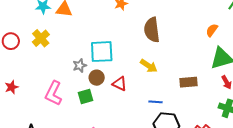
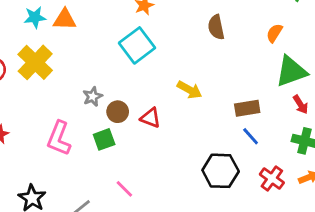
brown semicircle: (152, 30) -> (216, 27), moved, size x0.7
yellow cross: (41, 38) -> (35, 62), size x1.4
cyan square: (102, 52) -> (137, 45), moved, turned -30
blue line: (155, 102) -> (251, 136), moved, turned 48

